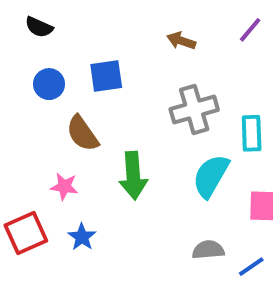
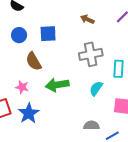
green arrow: (133, 176) -> (57, 85), turned 80
cyan semicircle: (211, 176) -> (96, 88), size x0.7
blue star: (82, 237) -> (29, 113), size x1.5

